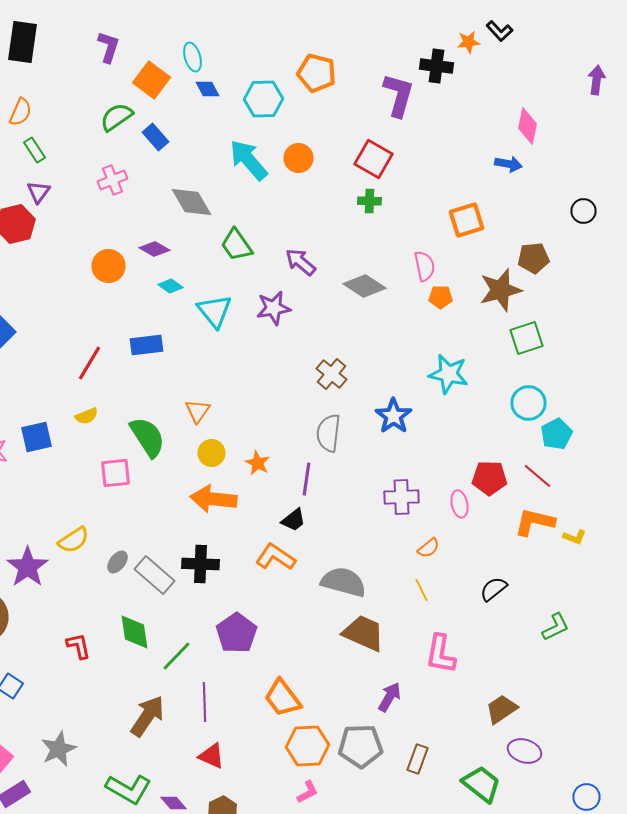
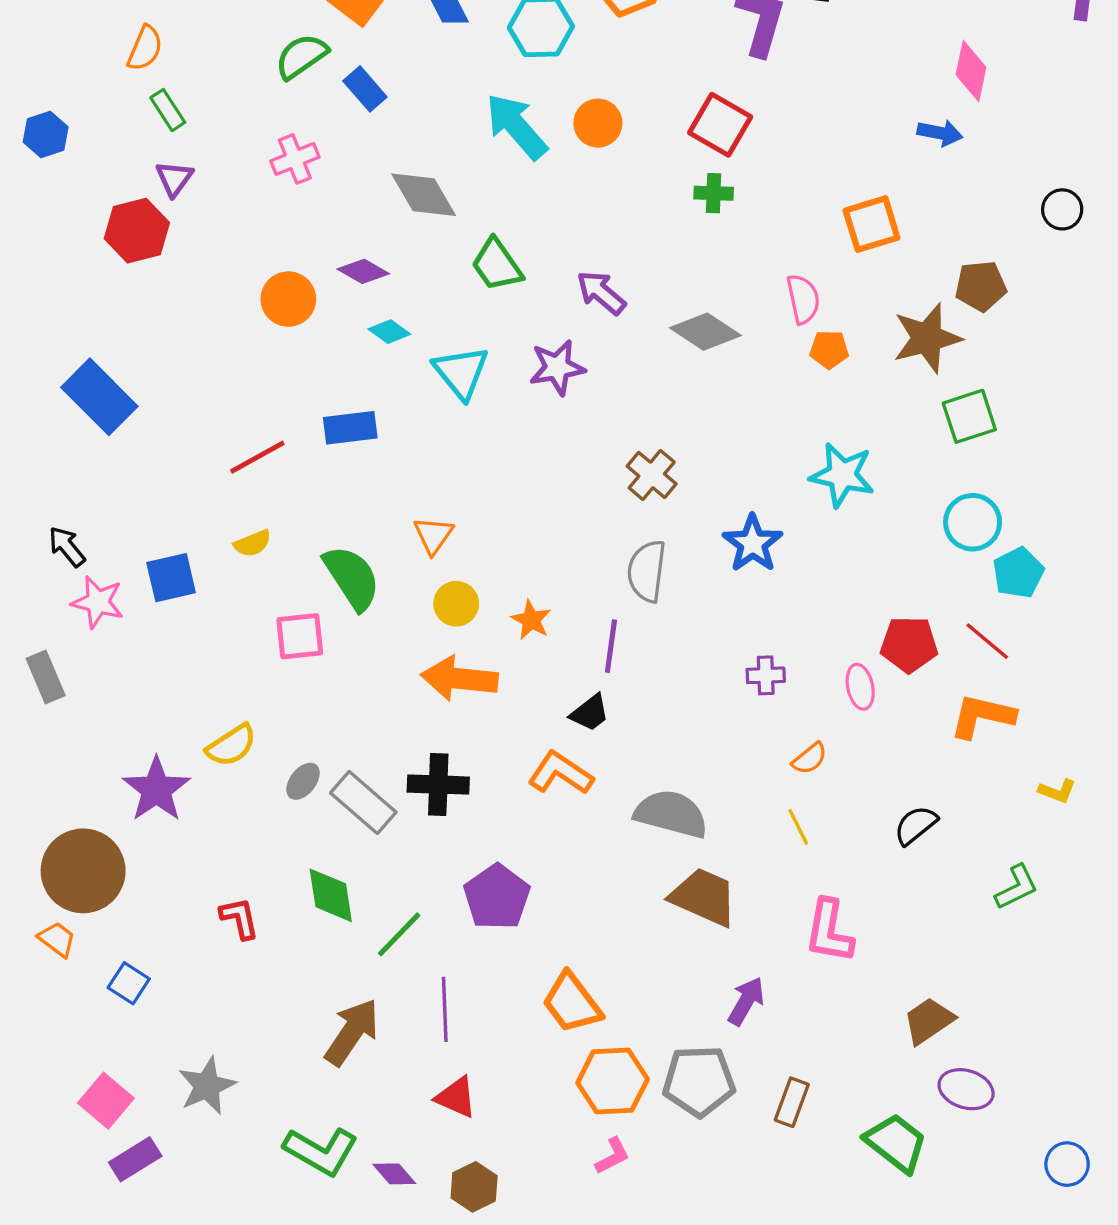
red line: (90, 363) -> (257, 457), turned 30
purple cross: (402, 497) -> (766, 675), size x0.7
yellow L-shape: (574, 537) -> (1057, 791), moved

